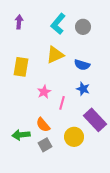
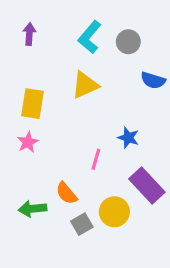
blue semicircle: (82, 65) -> (153, 80), moved
pink star: (44, 92) -> (28, 142), moved
gray square: (45, 145) -> (82, 224), moved

